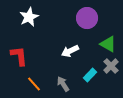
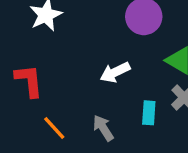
cyan rectangle: (90, 75) -> (149, 113), turned -40

